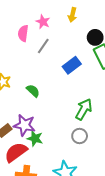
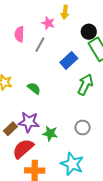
pink star: (43, 22) -> (48, 23), moved
green arrow: (84, 109) -> (85, 85), moved
green star: (35, 138) -> (50, 133), moved

